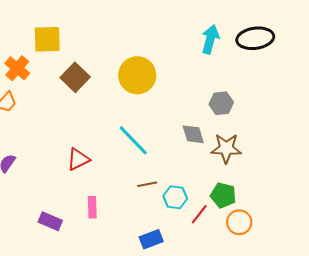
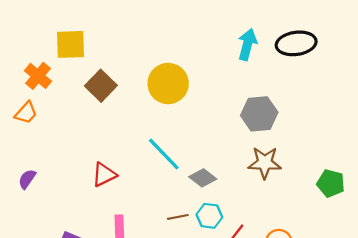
gray hexagon: (221, 103) -> (259, 114), size x1.4
gray diamond: (193, 134) -> (203, 178), moved, turned -35
brown line: (147, 184) -> (178, 217), moved
green pentagon: (223, 195) -> (331, 183), moved

